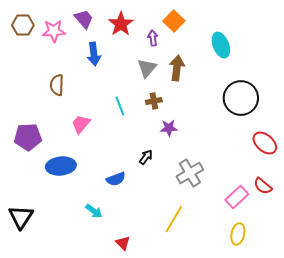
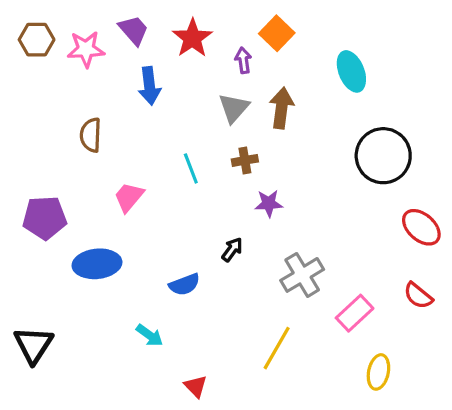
pink rectangle: (237, 197) -> (355, 313), moved

